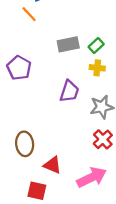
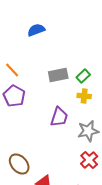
orange line: (29, 14) -> (12, 70), moved
brown ellipse: (25, 144) -> (19, 164), turned -35

